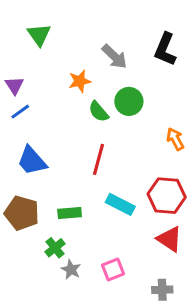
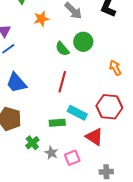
orange star: (80, 81) -> (41, 19), moved
green rectangle: (70, 213) -> (57, 123), moved
red triangle: (170, 239) -> (94, 137), moved
gray star: (71, 269) -> (51, 153), moved

